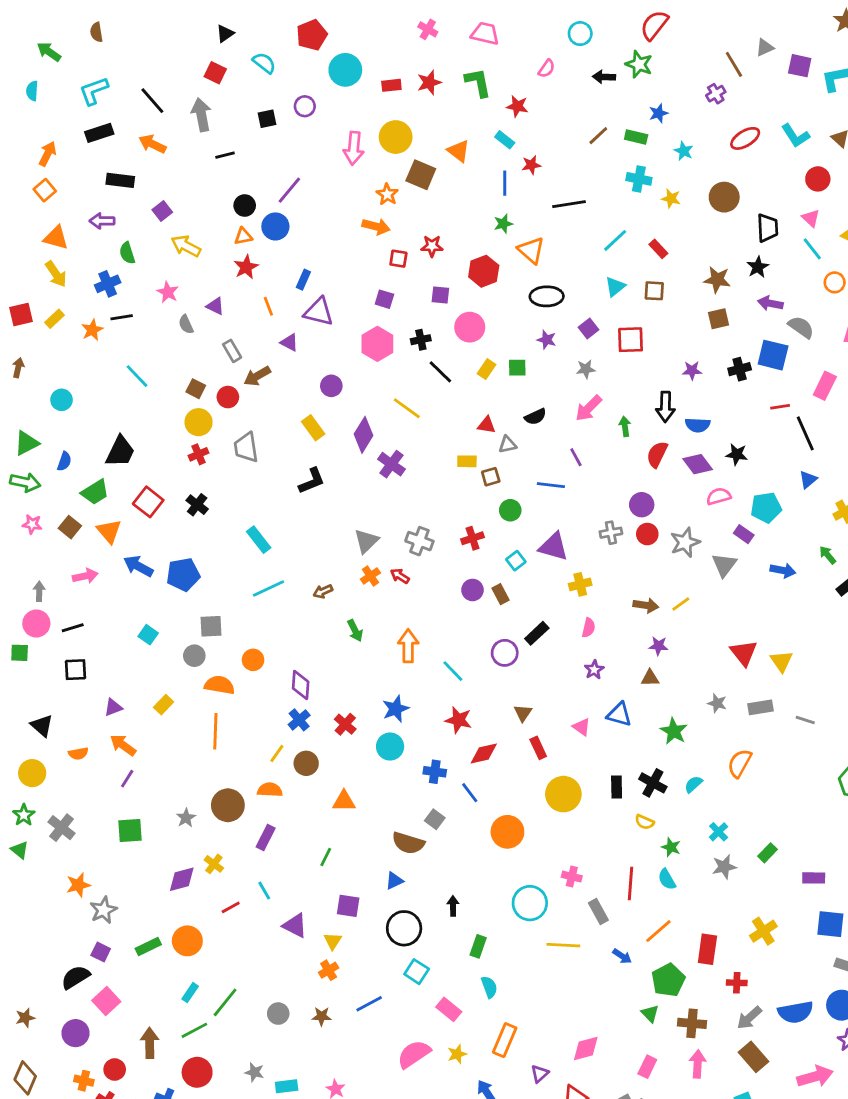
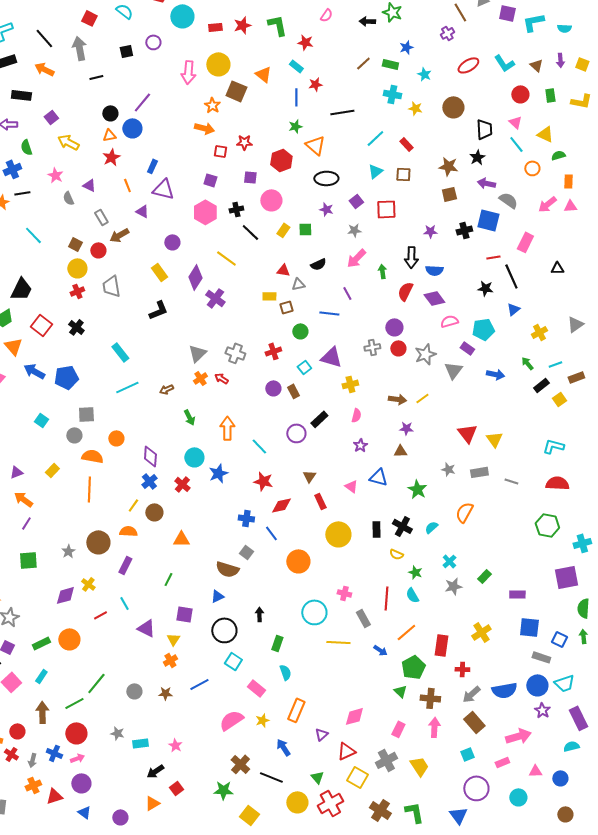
black star: (737, 454) -> (485, 288), moved
cyan circle: (390, 747) -> (194, 457), moved
cyan rectangle: (190, 993) -> (41, 676), moved

